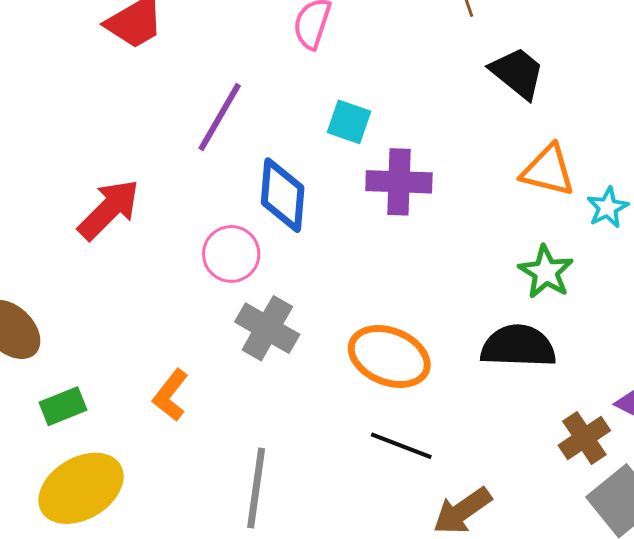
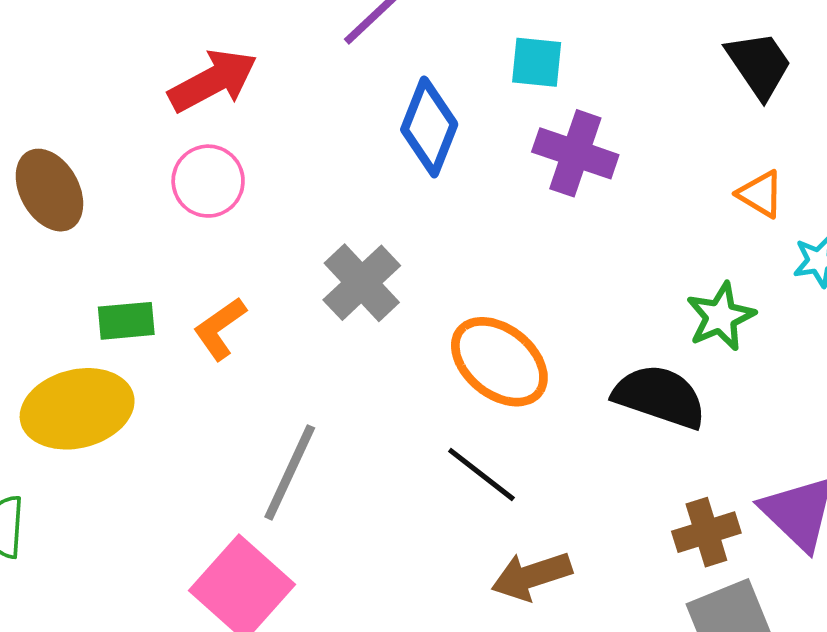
cyan square: (349, 122) -> (537, 62), turned -30
orange triangle: (548, 170) -> (760, 194), size x0.7
pink circle: (231, 254) -> (208, 181), moved
green rectangle: (63, 406) -> (126, 321), moved

